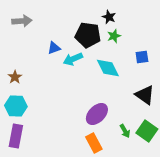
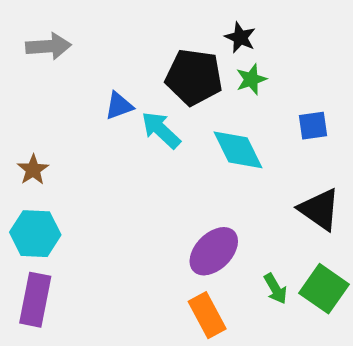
cyan arrow: (73, 59) -> (161, 130), turned 66

